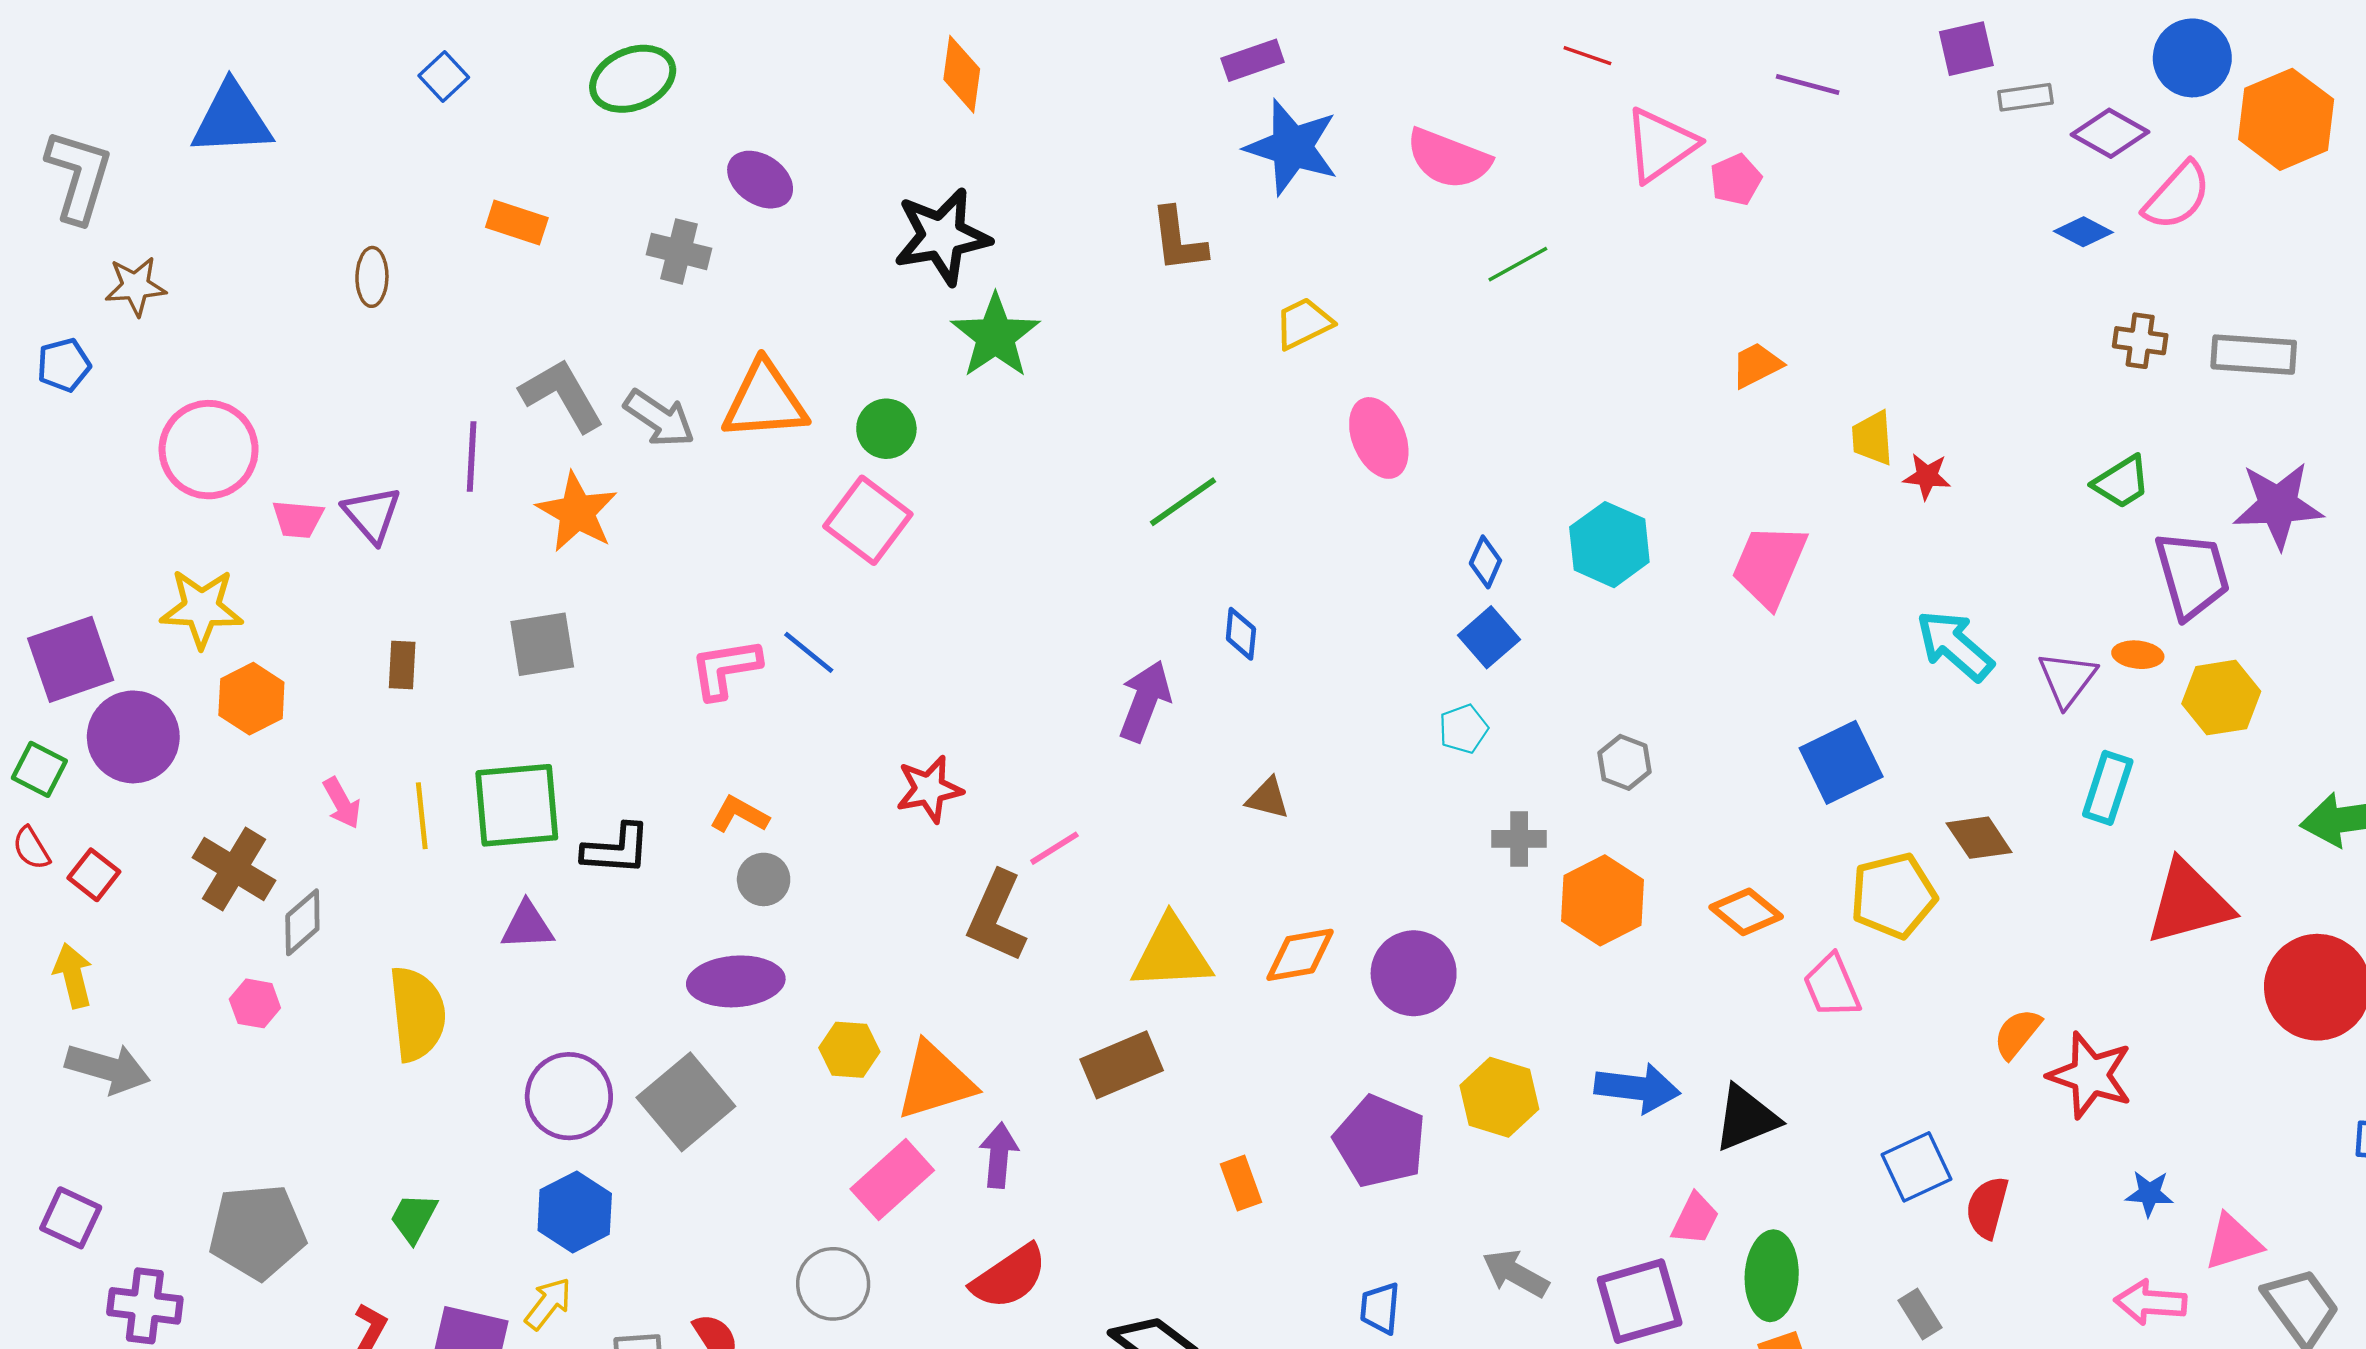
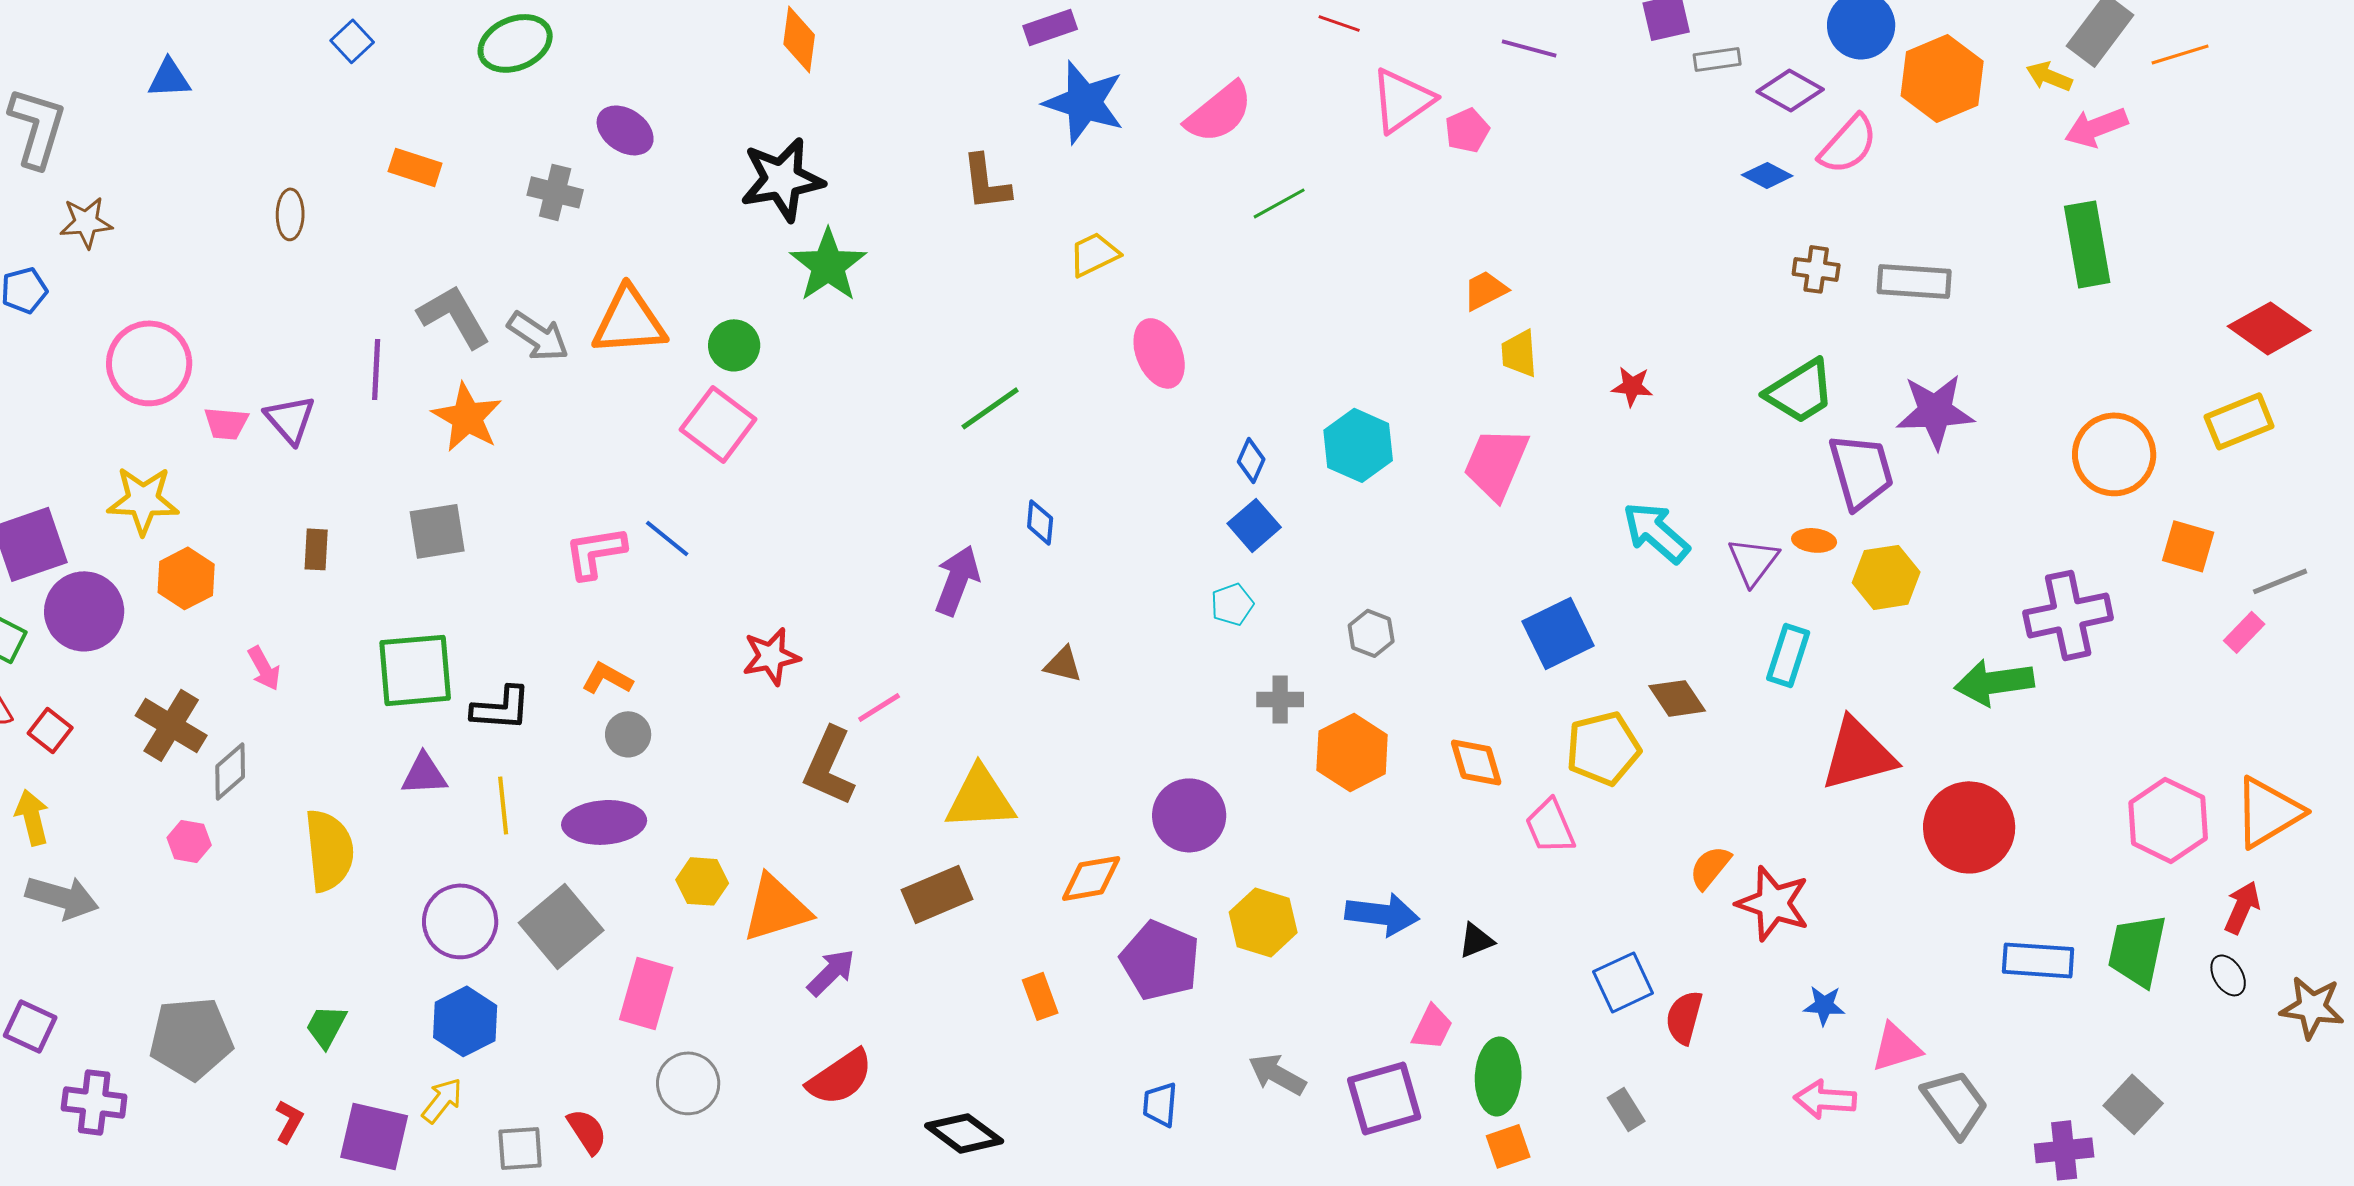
blue triangle: (232, 119) -> (169, 78), size x0.6
pink semicircle: (1448, 159) -> (1219, 112), turned -60
yellow trapezoid: (1872, 438) -> (1519, 353), moved
green trapezoid: (2122, 482) -> (1800, 391), size x1.4
yellow line: (422, 816) -> (503, 805), moved
orange diamond: (1746, 912) -> (1476, 762), turned 34
orange diamond: (1300, 955) -> (1091, 878), moved
black triangle: (1746, 1118) -> (1476, 940), size x0.6
purple arrow: (999, 1155) -> (831, 972), turned 40
pink rectangle: (892, 1180) -> (646, 993), moved, turned -32

